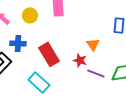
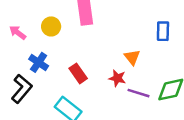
blue cross: (18, 43) -> (39, 62), turned 35
red rectangle: (49, 54) -> (78, 73), size x0.7

